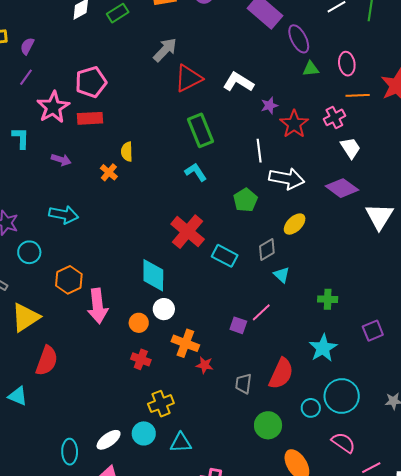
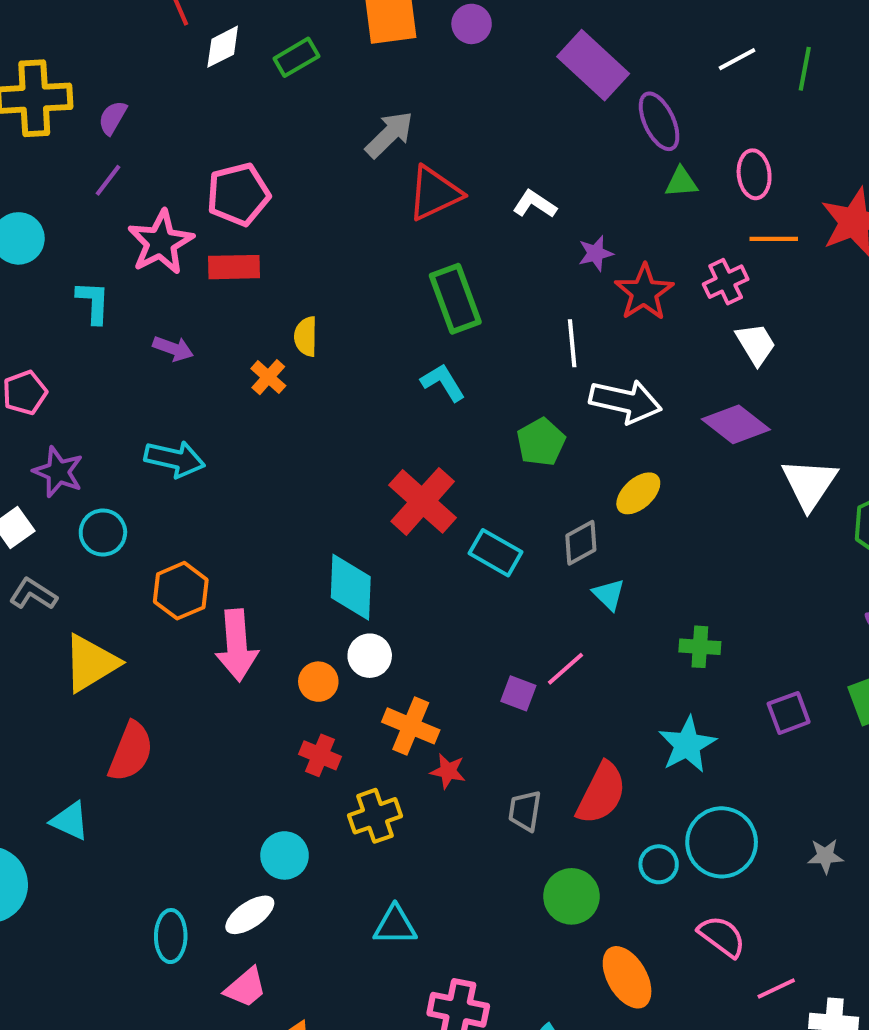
white L-shape: (238, 82) -> (535, 204), size x0.7
yellow cross: (161, 404) -> (375, 816), moved
cyan circle: (144, 433) -> (285, 855), moved

